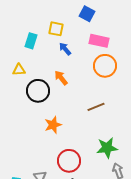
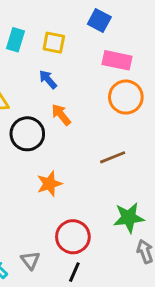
cyan rectangle: (31, 41) -> (16, 40), moved
blue arrow: (65, 49) -> (48, 79), moved

